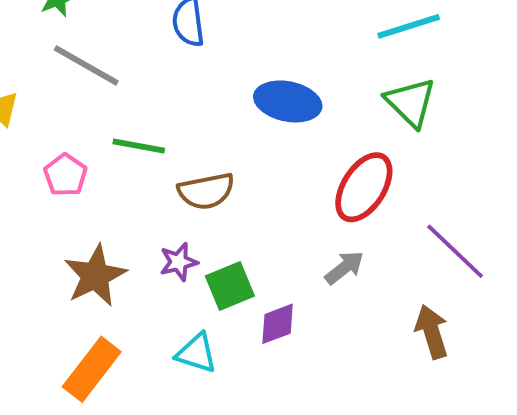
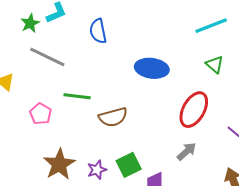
green triangle: (411, 102) -> (215, 64), size x0.7
purple star: (179, 262) -> (97, 170), moved

